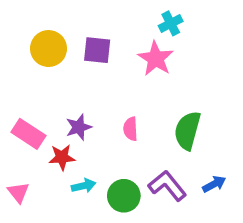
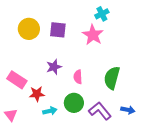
purple star: (79, 127) -> (54, 67), moved
blue arrow: (214, 184) -> (128, 110), turned 40
green circle: (124, 196) -> (74, 103), moved

